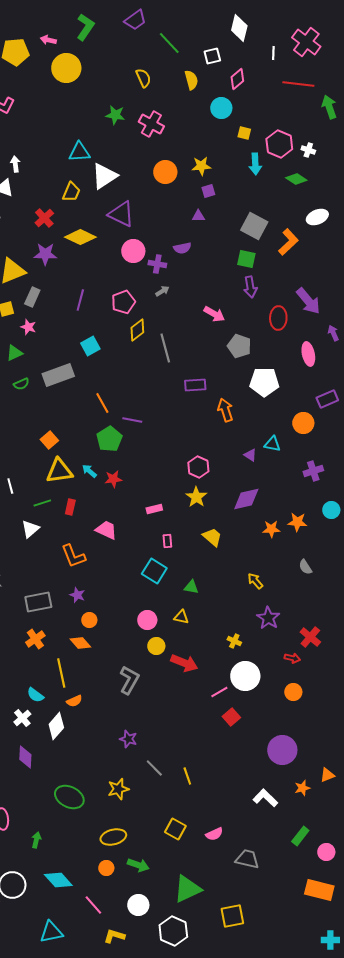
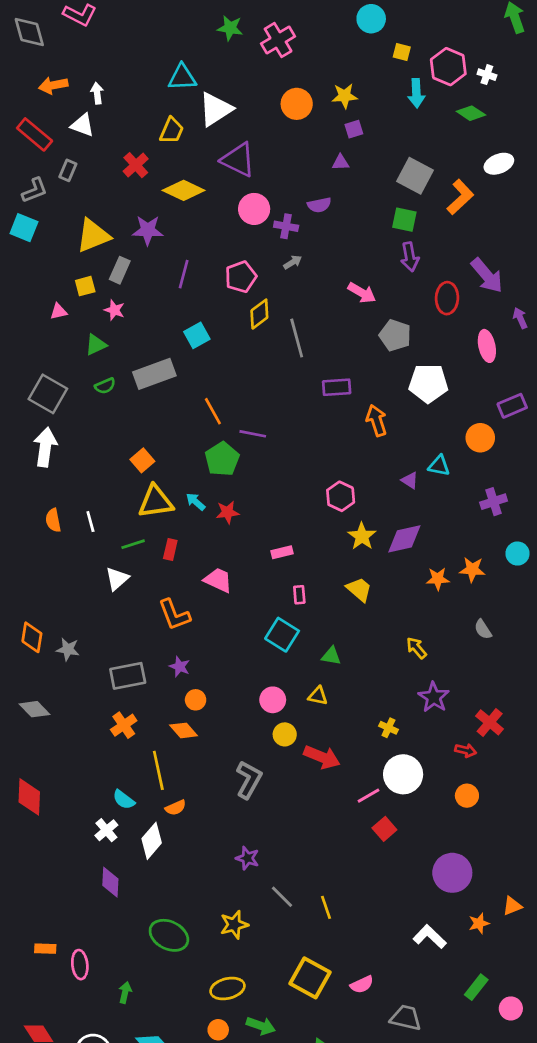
pink cross: (151, 124) -> (278, 40), turned 30
purple star: (45, 254) -> (148, 230), moved
yellow star: (196, 497) -> (362, 536), moved
yellow square: (175, 829) -> (310, 978), size x1.4

